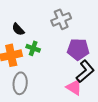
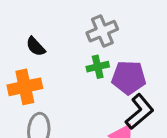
green cross: (33, 48) -> (98, 67), moved, turned -32

